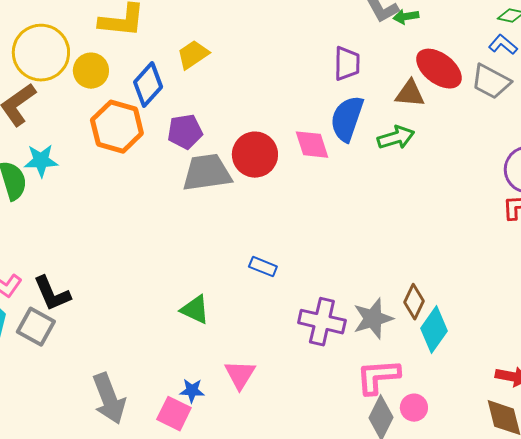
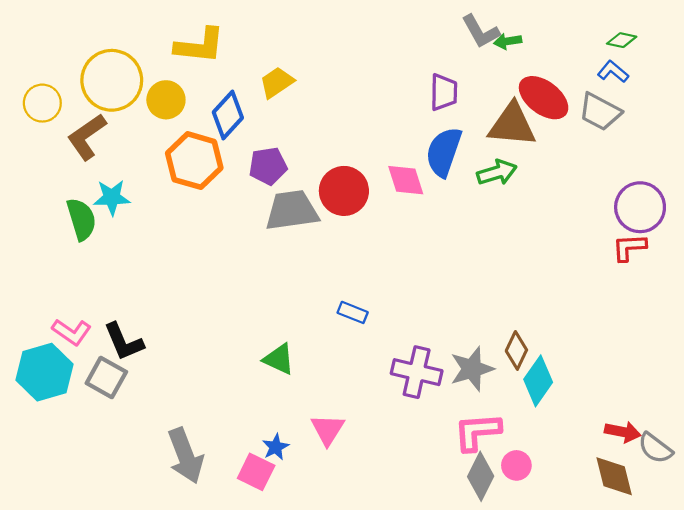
brown triangle: (410, 94) -> (512, 125), size x1.5
blue star: (192, 391) -> (276, 447), turned -30

